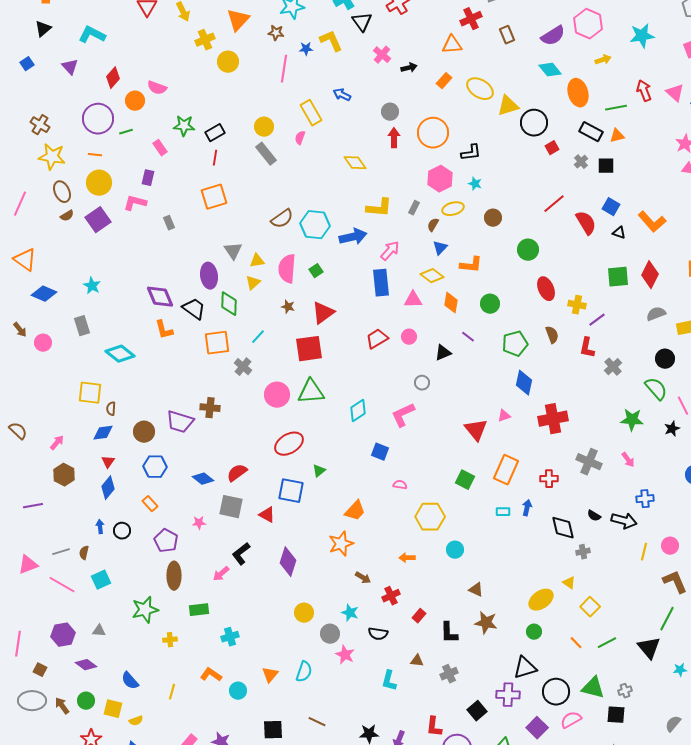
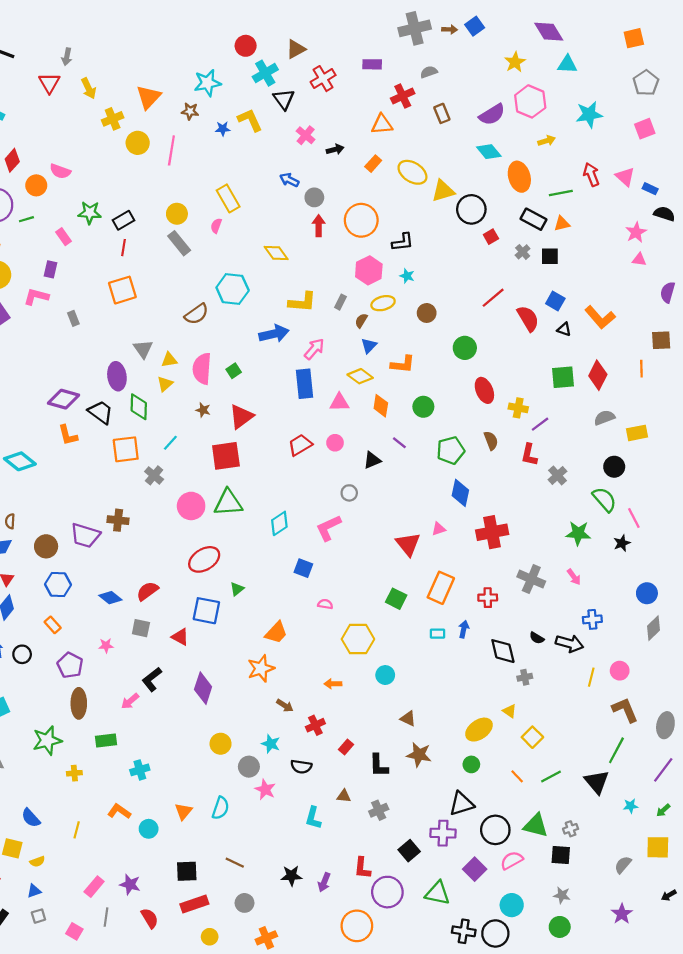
pink line: (284, 69) -> (171, 150), moved
blue arrow: (342, 95) -> (289, 180), moved
cyan hexagon: (315, 225) -> (233, 289), moved
purple diamond: (160, 297) -> (63, 399), turned -52
gray square: (231, 507) -> (141, 628), size x0.7

